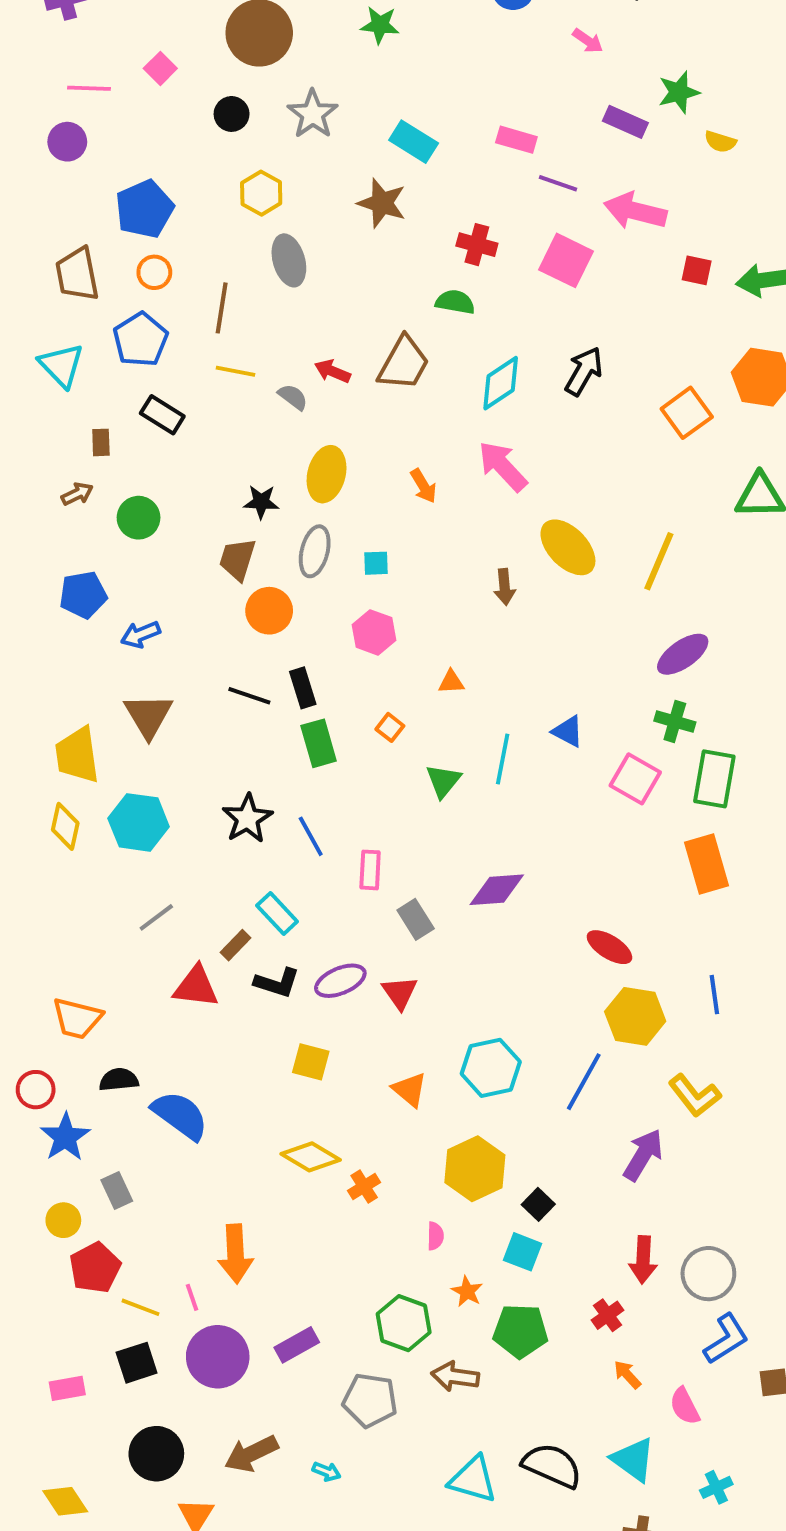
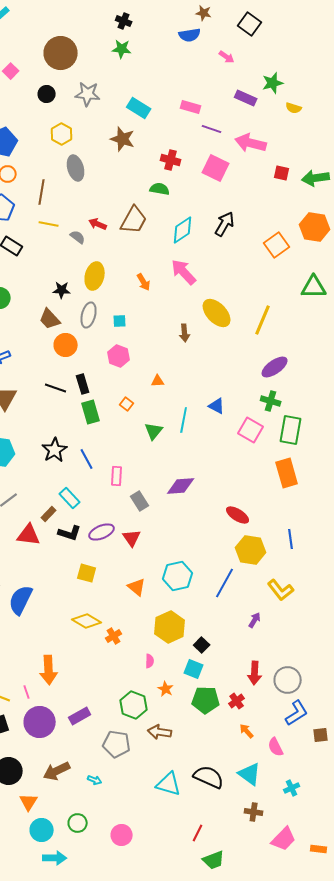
gray star: (313, 114) -> (88, 94), turned -30
brown trapezoid: (237, 559) -> (50, 319), turned -60
blue semicircle: (180, 1115) -> (21, 600), turned -100
purple arrow: (643, 1155) -> (255, 620), size x0.6
green pentagon: (520, 1331) -> (206, 700), moved

